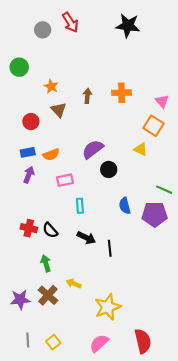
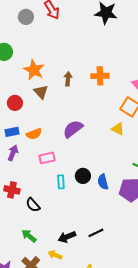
orange star: (51, 86) -> (34, 70), size x1.5
black circle: (109, 169) -> (83, 176), moved
red cross: (29, 228) -> (12, 190), moved
black arrow: (86, 238) -> (67, 237), moved, turned 132
black line: (110, 248) -> (96, 233), moved, turned 70
green arrow: (46, 263) -> (29, 236), turned -35

